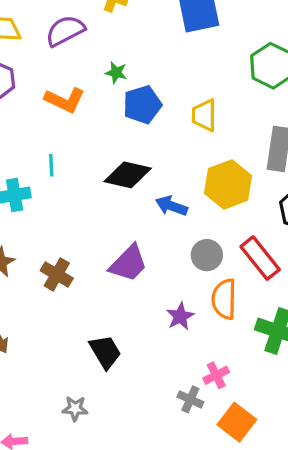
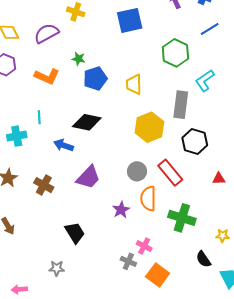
blue arrow: (171, 206) -> (64, 145), moved
pink cross: (216, 375) -> (144, 246), turned -35

